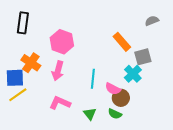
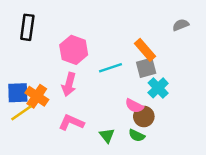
gray square: (143, 57) -> (146, 68), moved
orange cross: (31, 63) -> (37, 96), moved
cyan line: (93, 79) -> (111, 68), moved, turned 66

